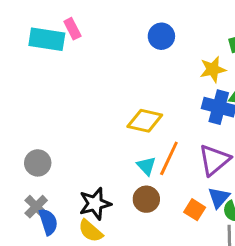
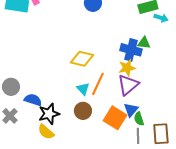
yellow star: (213, 69) -> (127, 68), moved
orange square: (195, 210) -> (115, 118), size x1.6
blue semicircle: (48, 222) -> (33, 100), moved, turned -54

